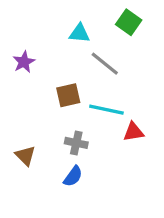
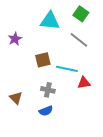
cyan triangle: (79, 33) -> (50, 21), size x1.5
gray line: (105, 64) -> (79, 40), moved
blue semicircle: (73, 176) -> (46, 111), turned 32

